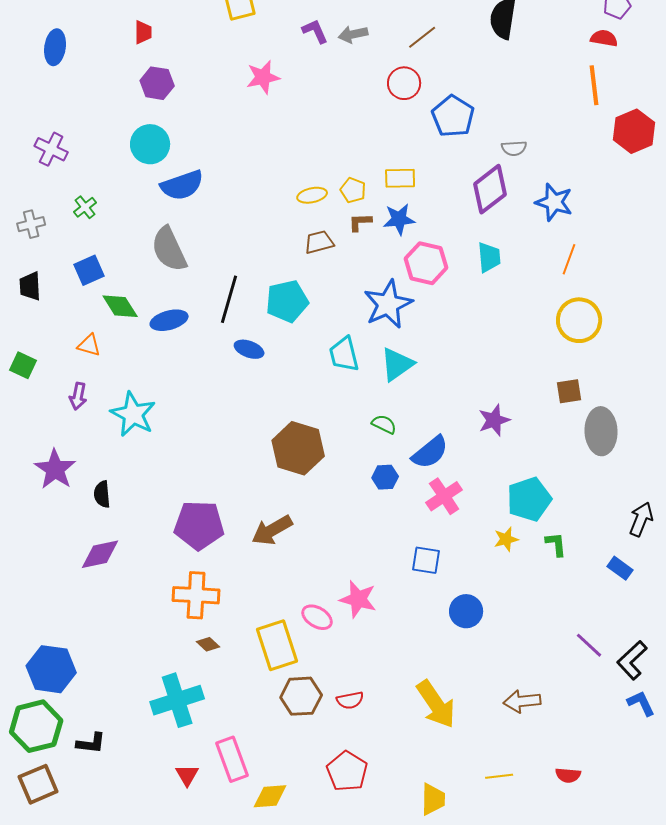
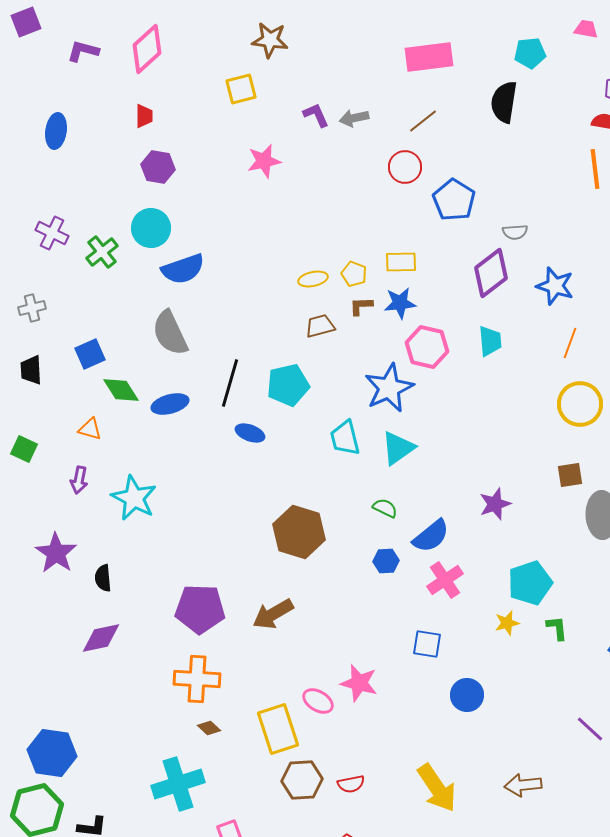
green cross: (85, 207) -> (102, 252), moved, size x1.4

